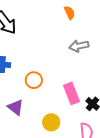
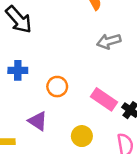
pink rectangle: (72, 93) -> (104, 99), turned -30

